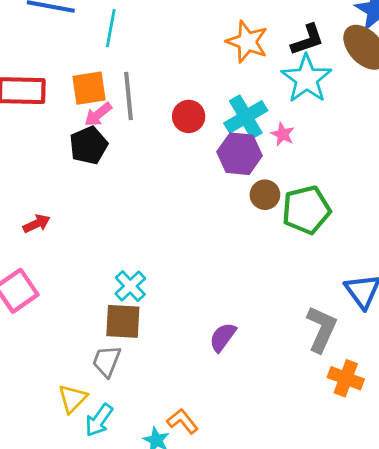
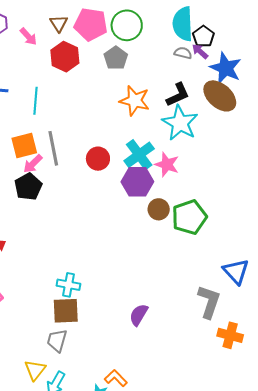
pink star: (283, 134) -> (167, 165), size x1.4
cyan cross: (130, 286) -> (68, 285), turned -30

